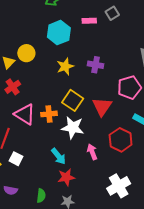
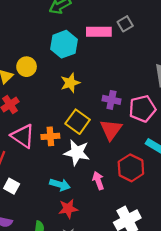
pink rectangle: (89, 21) -> (99, 32), size x1.5
purple cross: (96, 65) -> (111, 100), moved
cyan arrow: (58, 156) -> (60, 185), turned -36

